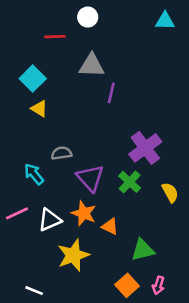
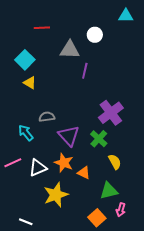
white circle: (88, 17) -> (95, 35), moved
yellow semicircle: (170, 192) -> (115, 162), moved
pink arrow: (158, 285) -> (121, 210), moved

